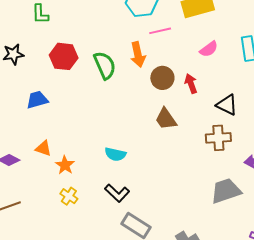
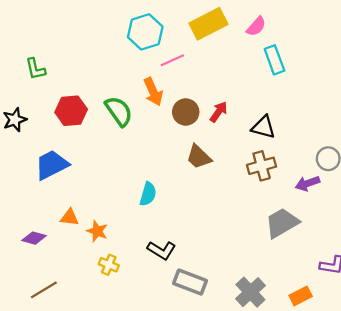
pink semicircle: (209, 49) -> (256, 26), moved
red arrow: (191, 84) -> (219, 112), turned 66
blue trapezoid: (37, 100) -> (52, 165), size x1.4
cyan semicircle: (115, 154) -> (148, 194), moved, turned -75

